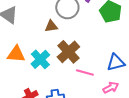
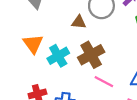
orange triangle: (16, 54) -> (33, 44), turned 36

